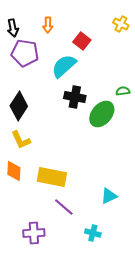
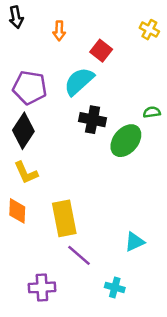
black arrow: (13, 28) -> (16, 17), moved
purple pentagon: (25, 53) -> (30, 88), moved
yellow rectangle: (52, 177) -> (64, 218), turned 68

